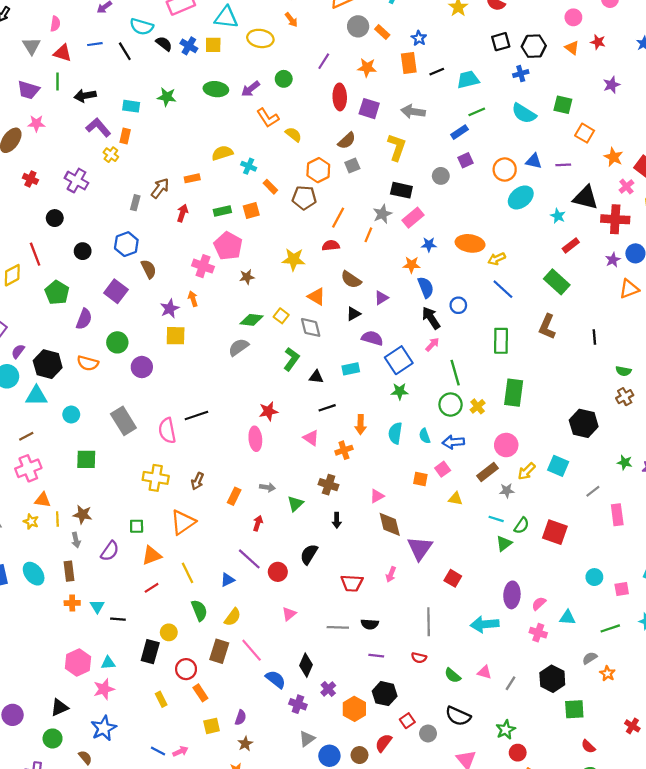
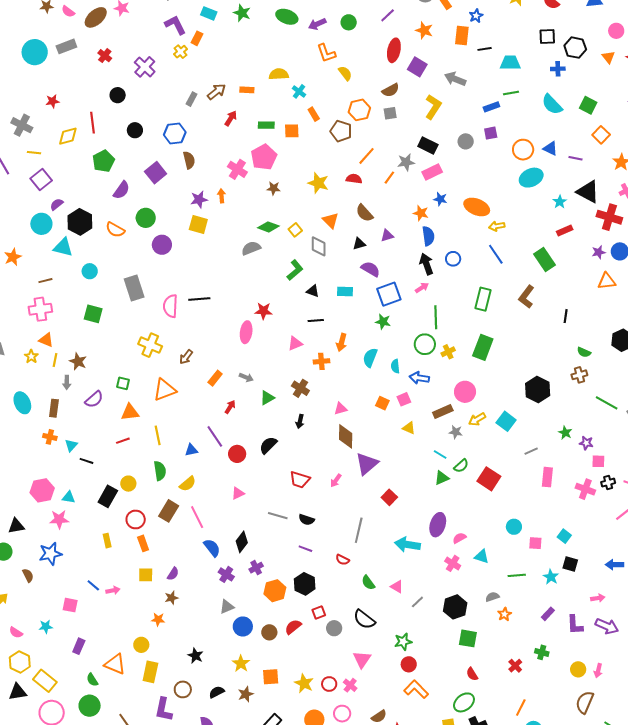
pink triangle: (311, 438) -> (295, 343), turned 49

